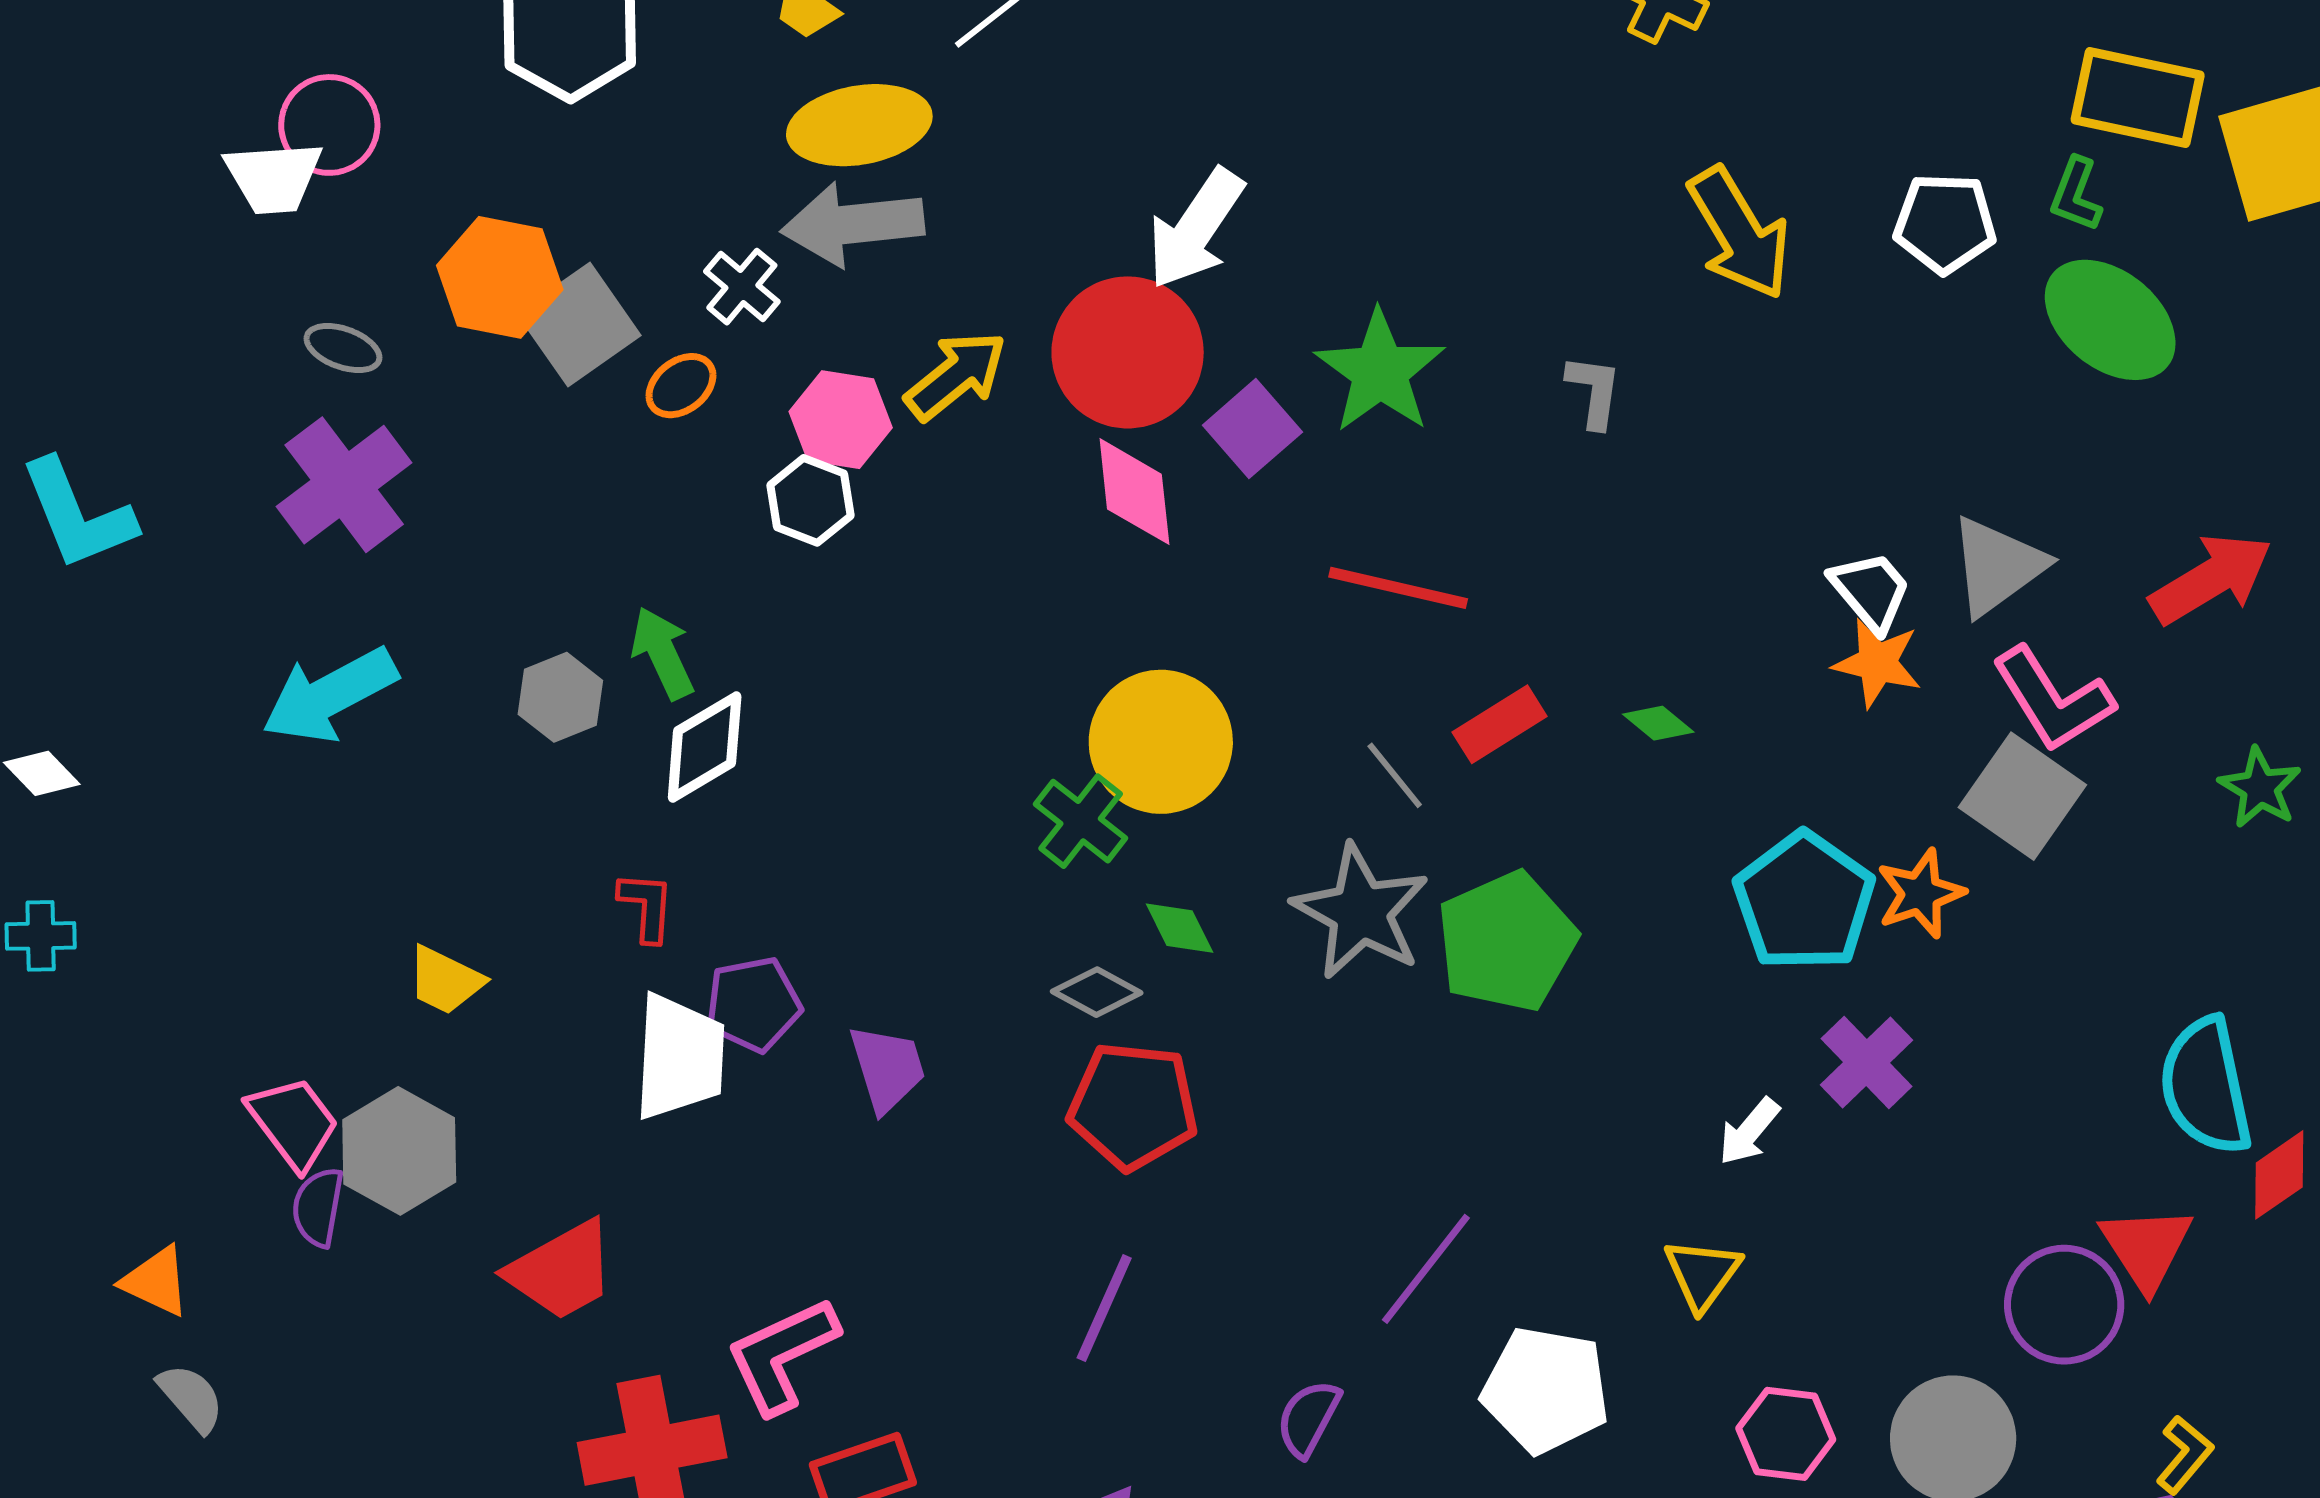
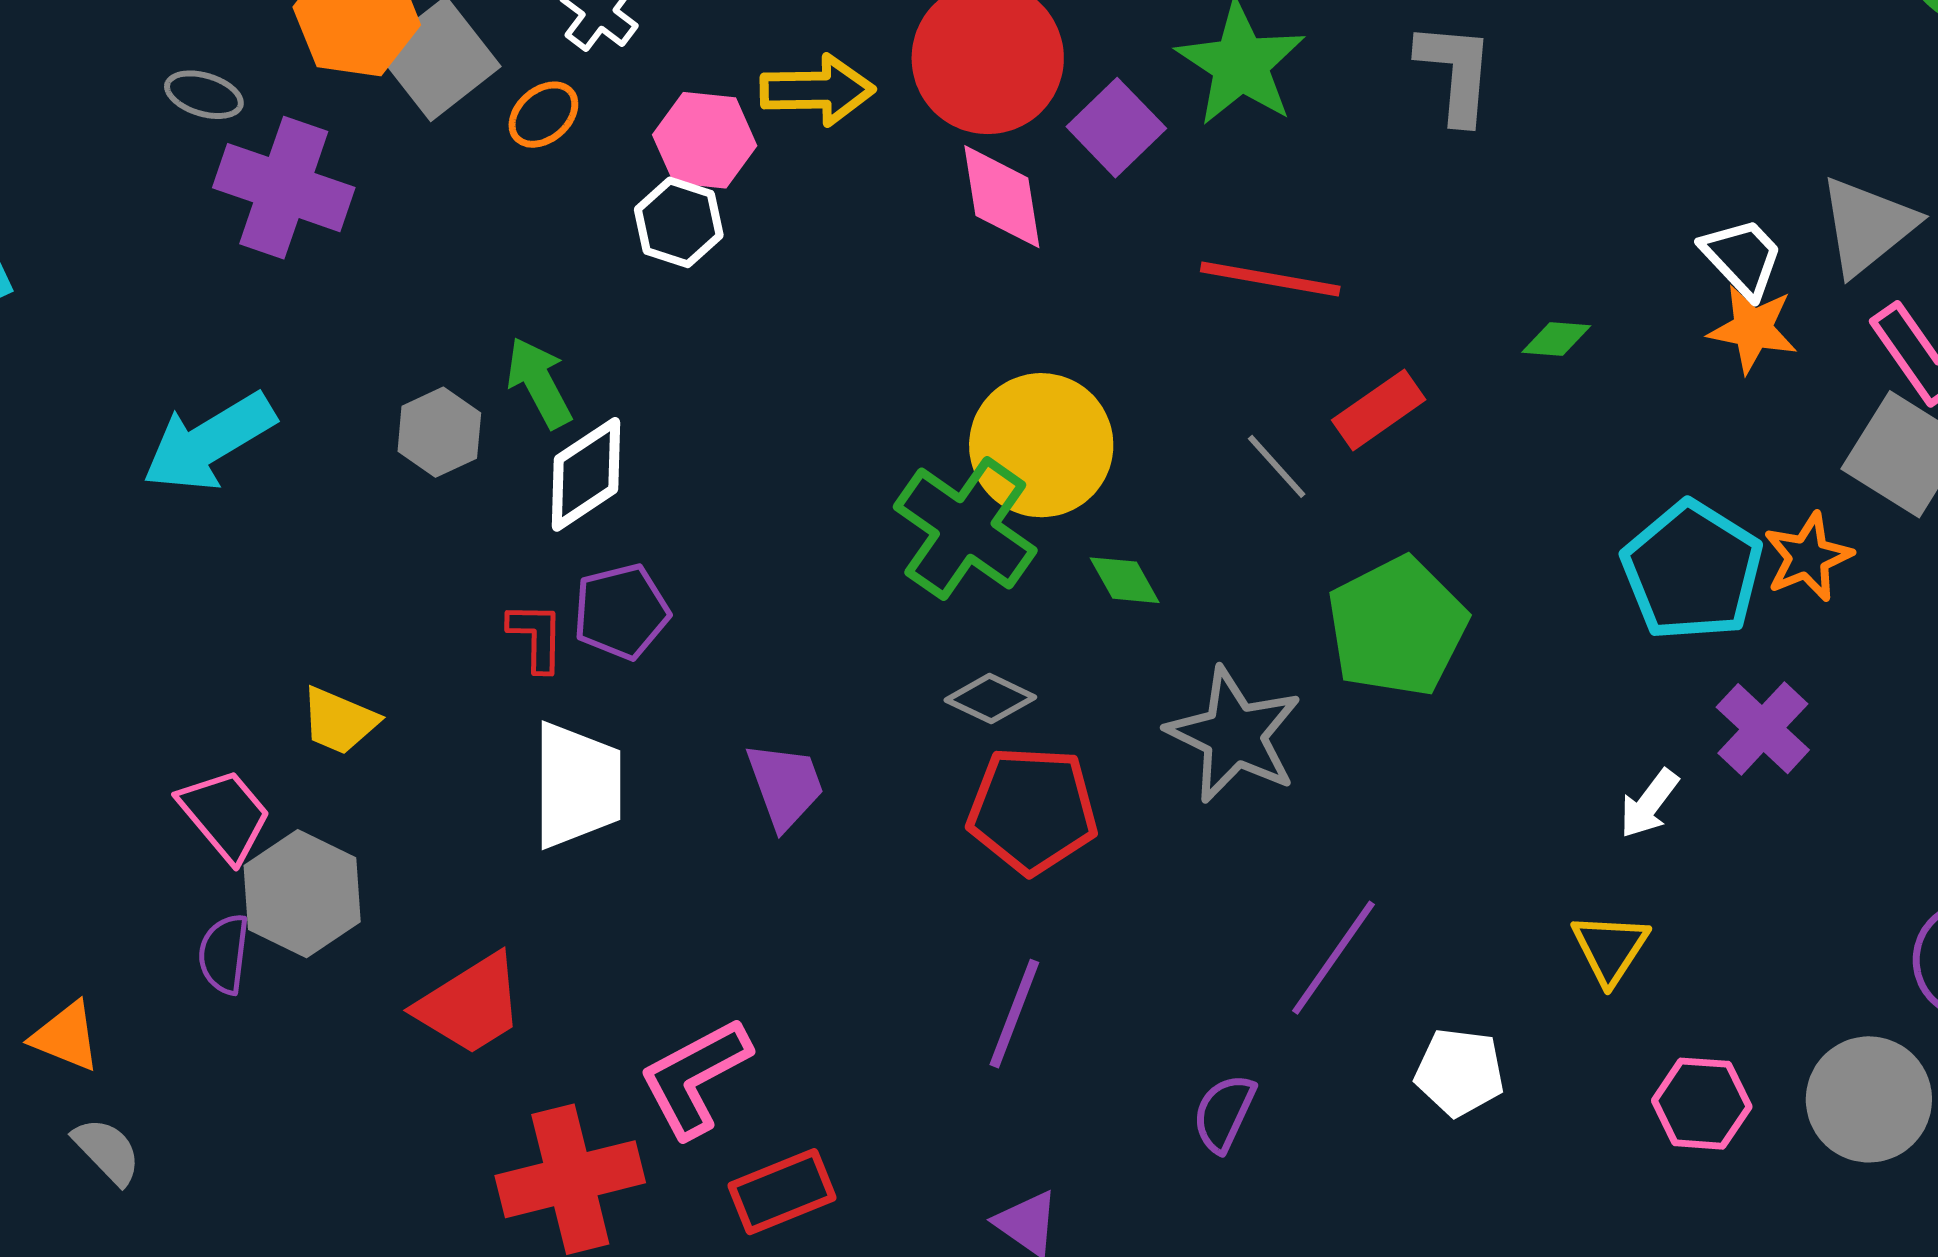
yellow arrow: (956, 376) -> (817, 90), turned 41
gray L-shape: (1594, 391) -> (1455, 72), size x1.4
purple cross: (344, 485) -> (284, 188), moved, turned -31
green diamond: (1658, 723) -> (1556, 339), moved, turned -32
green cross: (1081, 821) -> (965, 529), size x1.5
gray star: (1361, 912) -> (1234, 735), moved
green diamond: (1180, 928) -> (1125, 580), moved
purple pentagon: (753, 1004) -> (621, 612), moved
pink trapezoid: (293, 1123) -> (225, 815), moved
white pentagon: (1546, 1390) -> (1460, 1072), size x0.7

